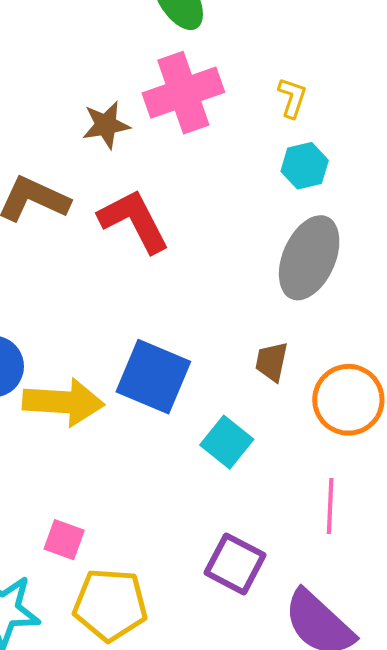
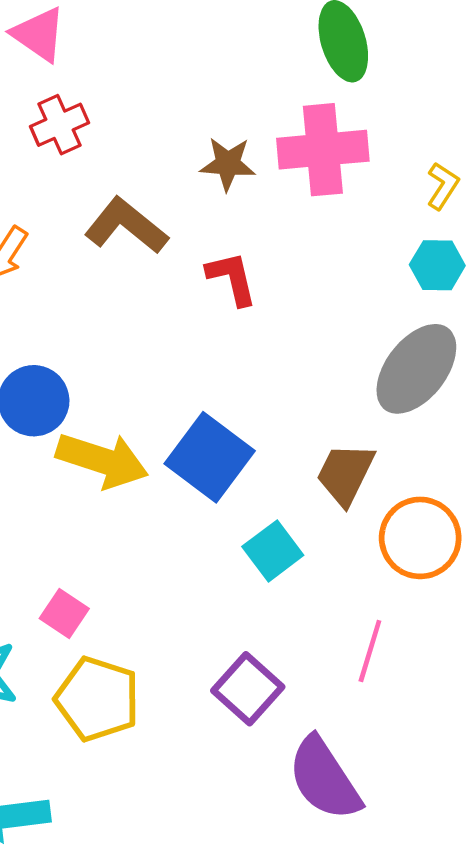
red L-shape: (134, 221) -> (232, 278), size x0.7
brown trapezoid: (272, 362) -> (345, 474), size x1.4

